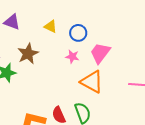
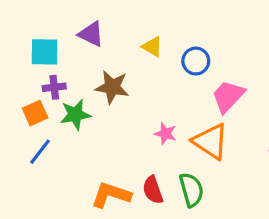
brown star: (28, 54) -> (112, 87), turned 30
pink star: (72, 57) -> (165, 134), moved

